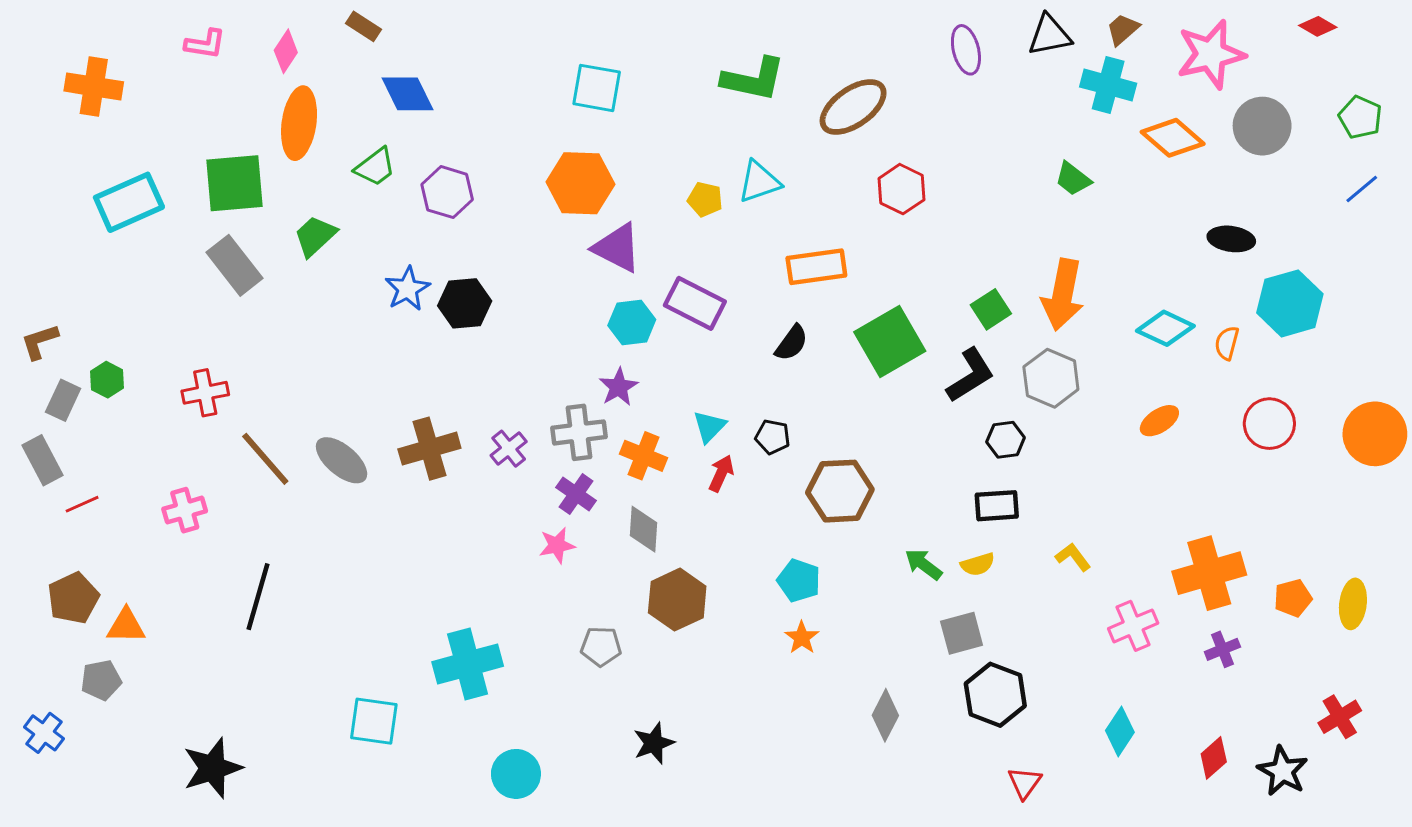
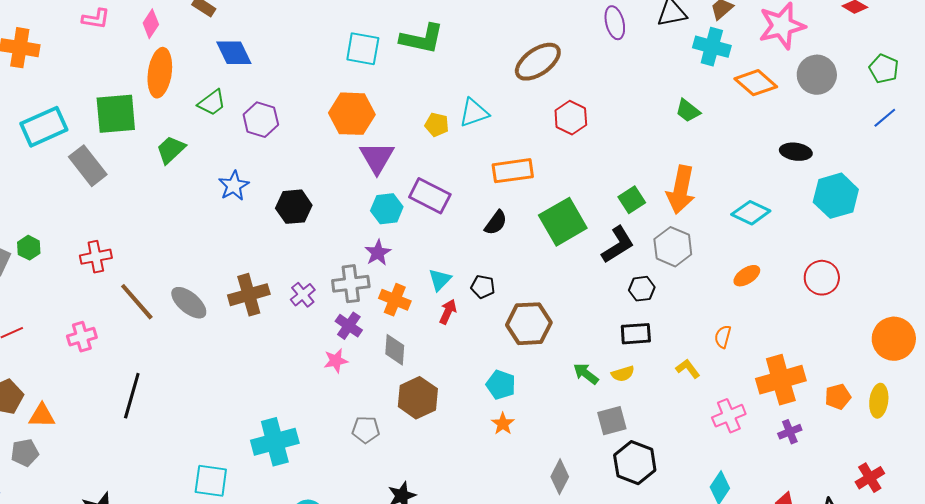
green L-shape: (753, 79) -> (422, 39), moved
purple triangle: (617, 248) -> (377, 158), turned 33
gray rectangle: (235, 265) -> (88, 166), moved
black hexagon: (465, 303) -> (294, 207), moved
orange semicircle: (1227, 343) -> (723, 337), moved
orange circle: (1375, 434) -> (894, 339), moved

